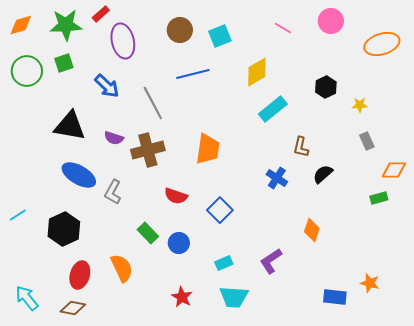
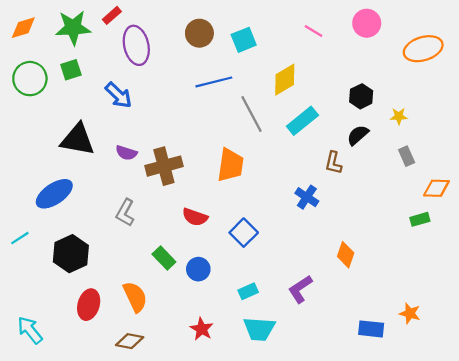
gray line: (153, 103) -> (251, 114), moved
black semicircle: (323, 174) -> (358, 135), moved
blue ellipse: (79, 175) -> (54, 194), moved, turned -64
brown diamond: (73, 308) -> (130, 341), moved

